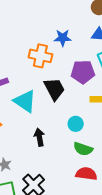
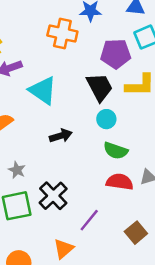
black trapezoid: (54, 89) -> (100, 87), moved
black arrow: (39, 137) -> (61, 136), turned 84

